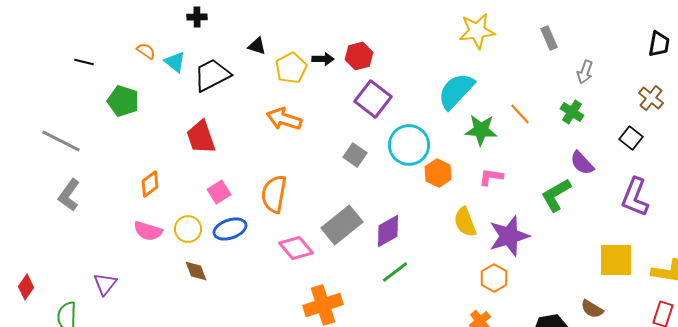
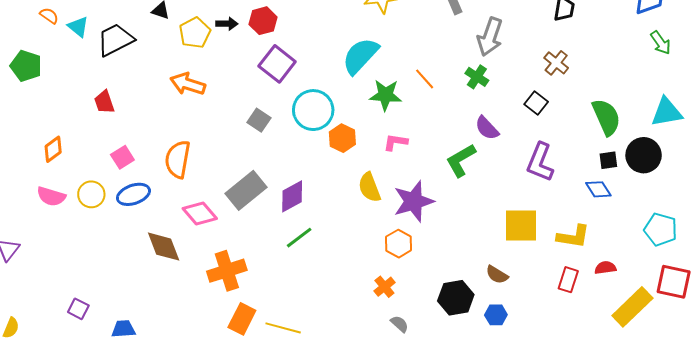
gray arrow: (585, 72) -> (490, 37), size x1.6
red trapezoid: (201, 137) -> (104, 102), size x0.7
brown diamond: (196, 271) -> (164, 247), moved, size x1.5

